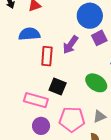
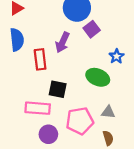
blue semicircle: (29, 34) -> (17, 40), turned 100
gray triangle: (99, 116) -> (108, 112), turned 40

